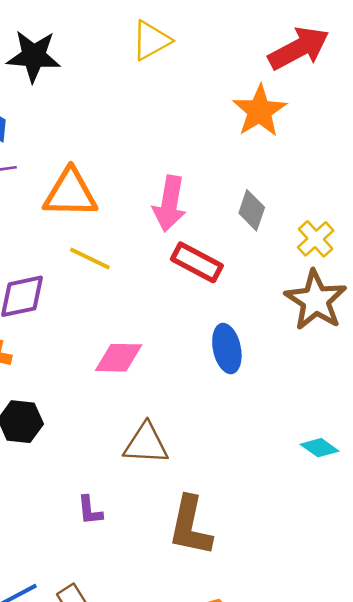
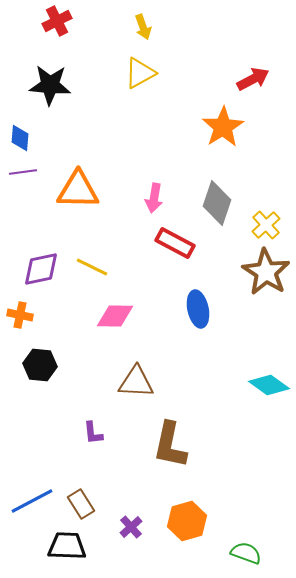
red arrow: (299, 48) -> (253, 79), size x0.7
pink arrow: (169, 204) -> (154, 198), size x0.7
gray diamond: (252, 210) -> (217, 203), size x1.4
yellow line: (90, 258) -> (92, 267), moved
cyan diamond: (320, 448) -> (269, 385), size x1.4

